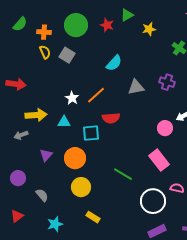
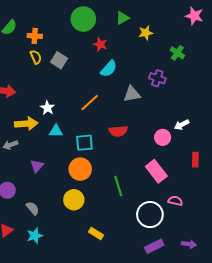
green circle: (76, 25) -> (83, 19), moved
red star: (107, 25) -> (100, 44), moved
purple cross: (167, 82) -> (157, 78), moved
white star: (72, 98) -> (47, 108), moved
red semicircle: (111, 118) -> (118, 131), moved
orange circle: (75, 158) -> (80, 169), moved
green line: (123, 174) -> (118, 186), turned 42
yellow rectangle: (93, 217) -> (96, 234), moved
cyan star: (55, 224) -> (35, 236), moved

